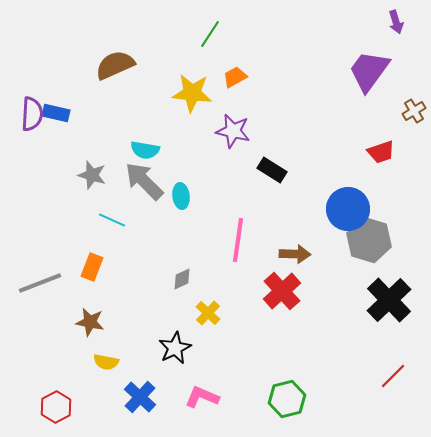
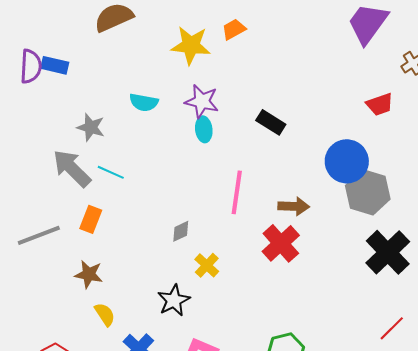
purple star: (233, 131) -> (202, 101), moved
gray arrow: (144, 181) -> (72, 168), moved
cyan ellipse: (181, 196) -> (204, 129), moved
yellow semicircle: (106, 362) -> (105, 314), turned -135

